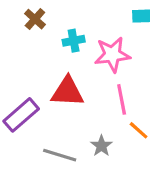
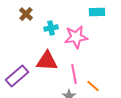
pink line: (122, 99) -> (74, 74), moved

